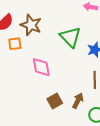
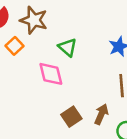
green triangle: (70, 37) -> (67, 47), moved, size x0.7
orange square: (15, 44) -> (14, 46), turned -32

